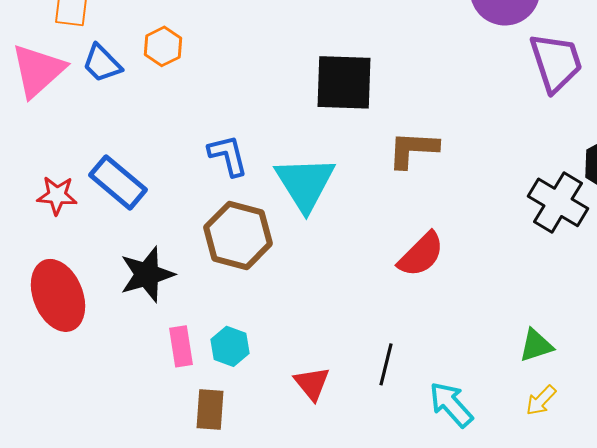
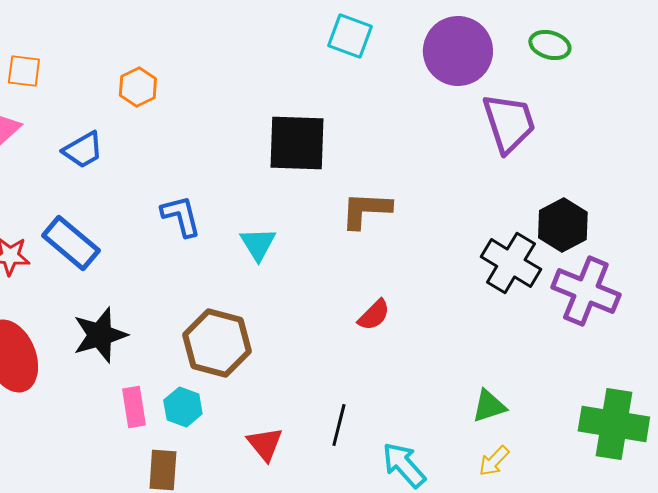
orange hexagon: (163, 46) -> (138, 87), moved
blue trapezoid: (102, 63) -> (83, 150), moved, turned -75
cyan triangle: (305, 183) -> (258, 244), size x0.6
brown hexagon: (238, 235) -> (217, 343), moved
red semicircle: (421, 254) -> (374, 315), size x0.7

